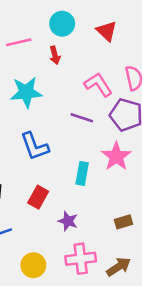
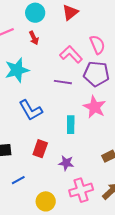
red triangle: (107, 31) -> (70, 12), turned 48

